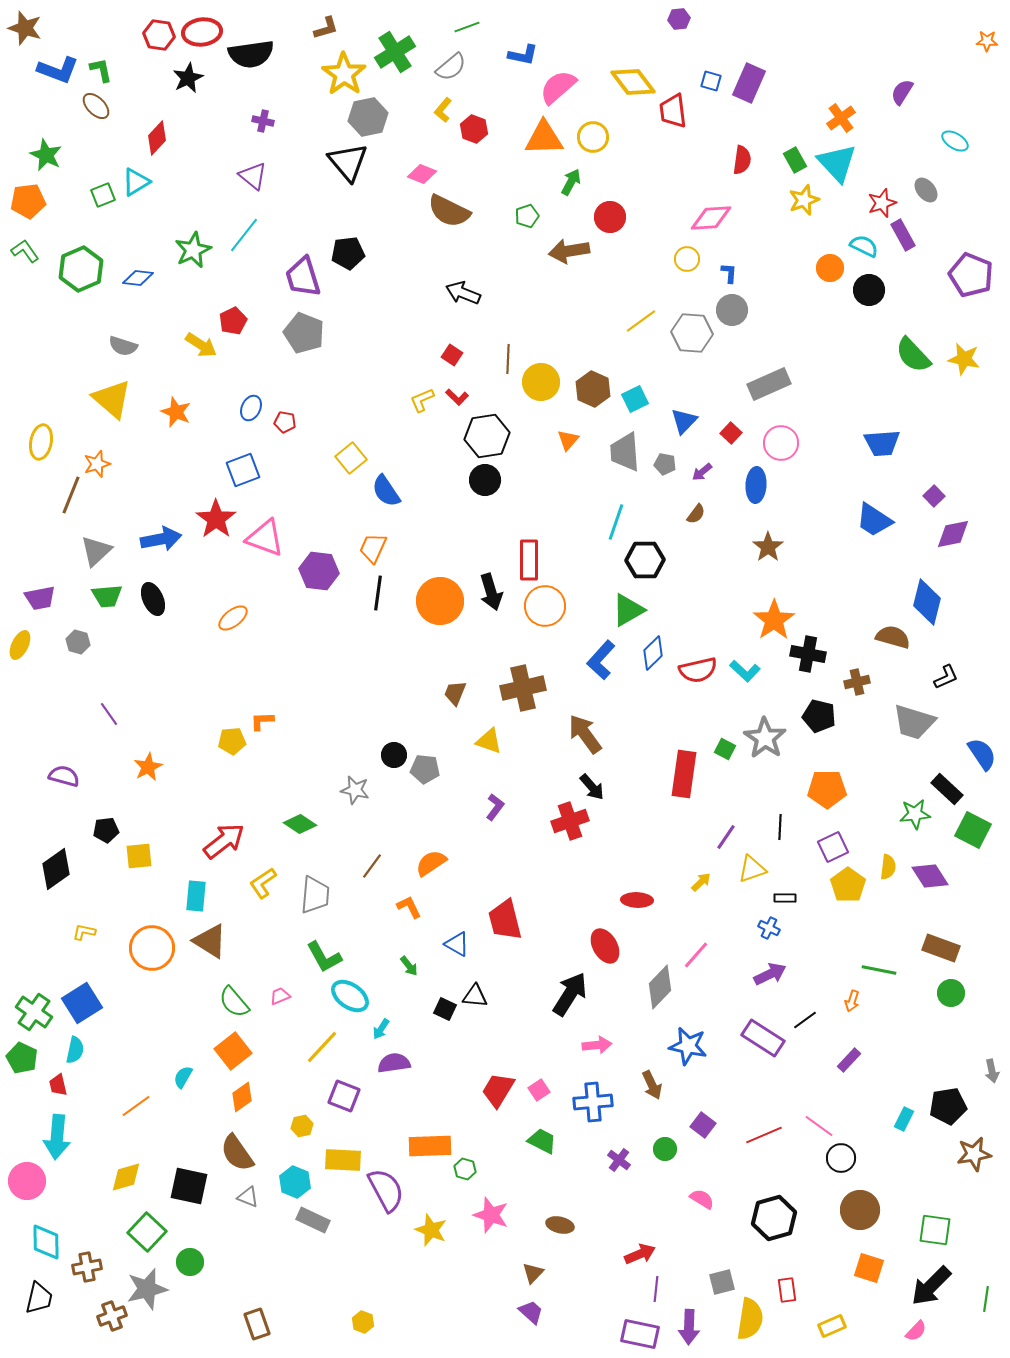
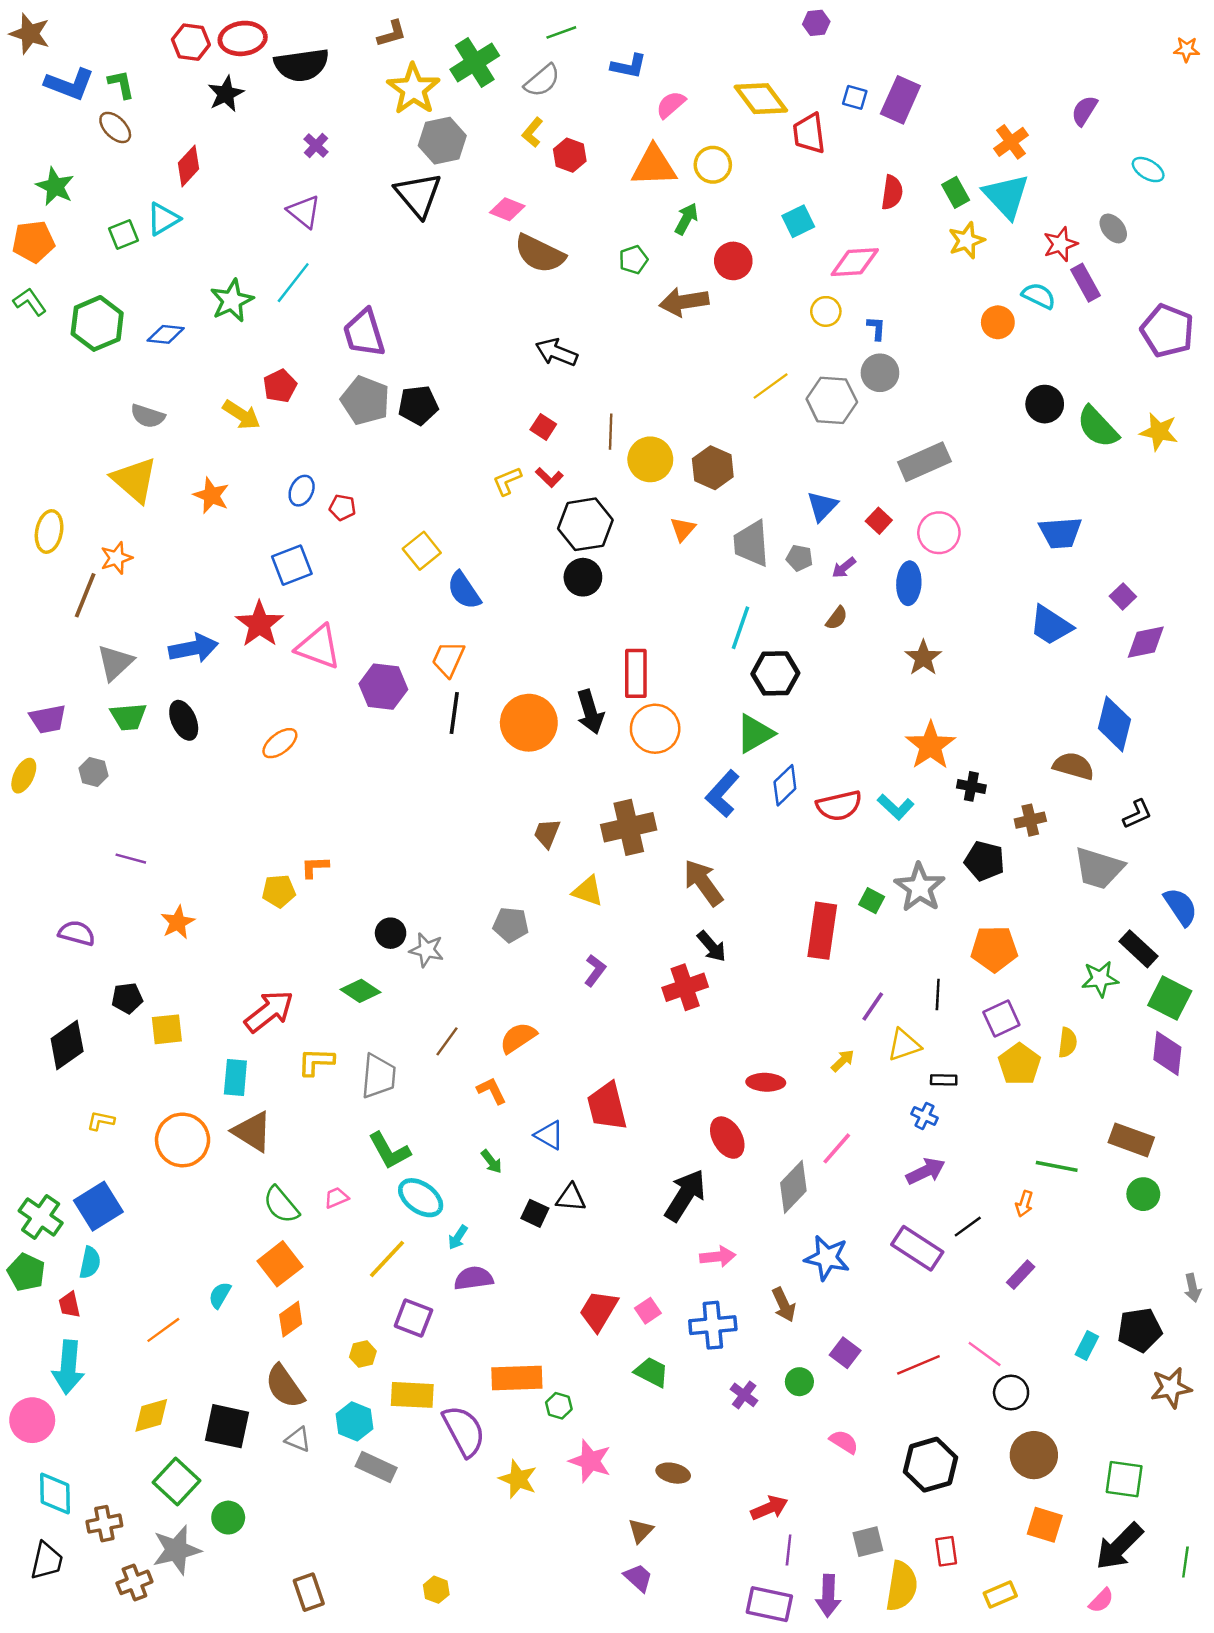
pink semicircle: (558, 87) -> (671, 105), size x0.7
purple cross: (263, 121) -> (316, 146), turned 30
black pentagon: (348, 253) -> (418, 405), moved
black circle: (869, 290) -> (1045, 404), moved
cyan square: (635, 399) -> (798, 221), moved
black cross: (808, 654) -> (971, 786), size x0.7
purple line: (109, 714) -> (131, 859), turned -40
black circle: (394, 755) -> (391, 933), moved
purple diamond: (930, 876) -> (1167, 1053), moved, turned 39
yellow L-shape: (263, 883) -> (316, 1062), turned 36

